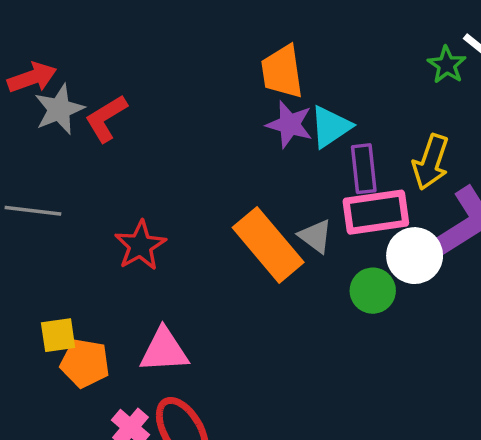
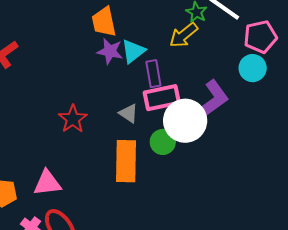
yellow arrow: (431, 162) -> (183, 35), moved, turned 36
red star: (140, 245) -> (73, 119), moved
orange rectangle: (268, 245) -> (126, 161), moved, turned 45
white circle: (415, 256) -> (185, 121), size x1.4

